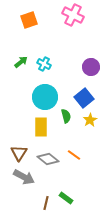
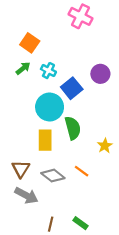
orange square: (29, 20) -> (30, 43), moved, turned -36
blue square: (84, 98) -> (72, 88), moved
green semicircle: (66, 116) -> (73, 128), size x1.5
yellow star: (90, 120) -> (105, 146), moved
green rectangle: (66, 198) -> (81, 223), moved

